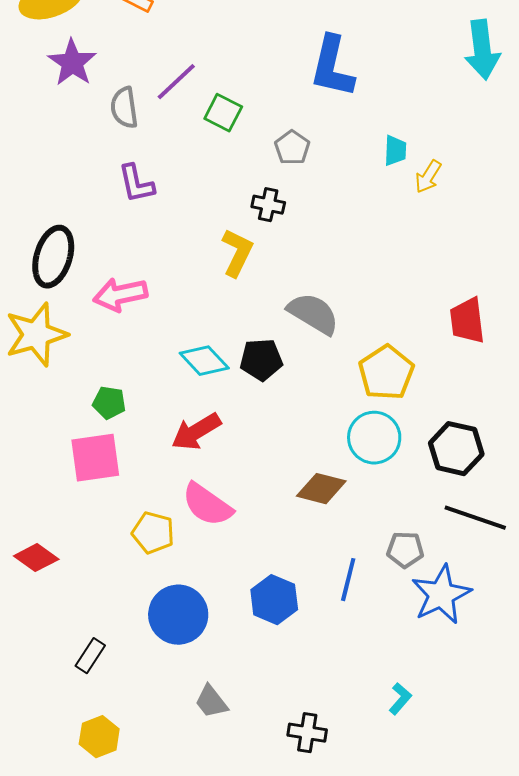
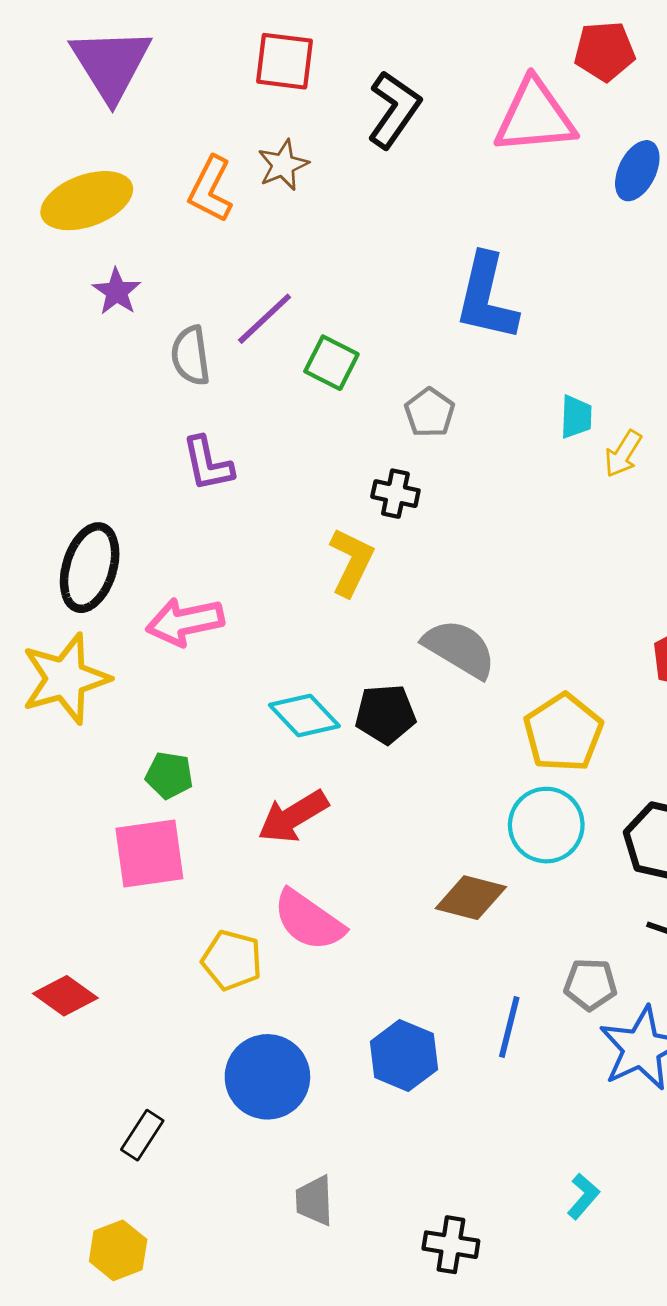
purple star: (72, 63) -> (117, 292), size x0.7
gray trapezoid: (211, 702) -> (314, 1201), turned 36
yellow hexagon: (99, 737) -> (118, 1250), moved

